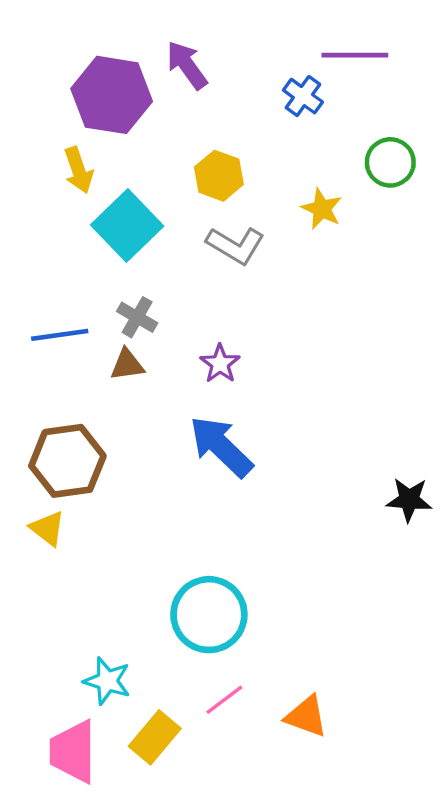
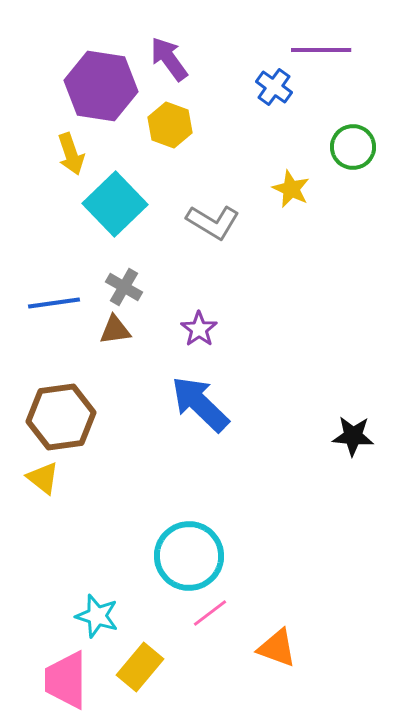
yellow hexagon: (219, 176) -> (170, 125), moved
black star: (409, 500) -> (353, 436), moved
pink line: (224, 700) -> (210, 613), moved

